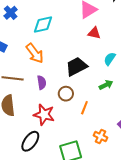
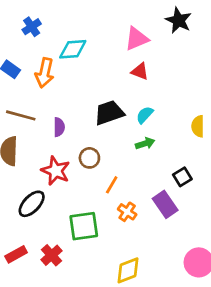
orange arrow: (35, 53) -> (45, 73), moved, turned 40
cyan semicircle: (110, 59) -> (145, 115), moved
brown circle: (66, 94) -> (89, 158), moved
orange line: (84, 108) -> (112, 185), moved

